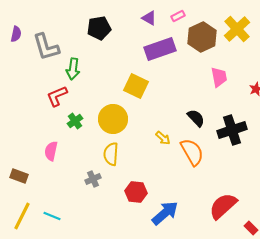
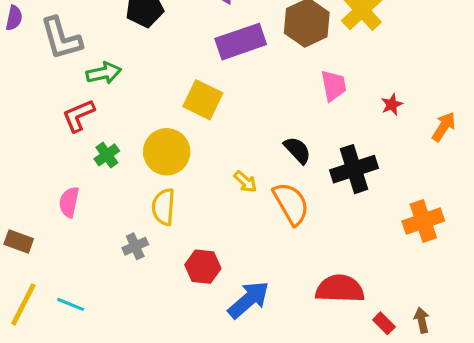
green arrow: (73, 69) -> (104, 73), turned -110
red semicircle: (223, 206) -> (340, 289), turned 44

